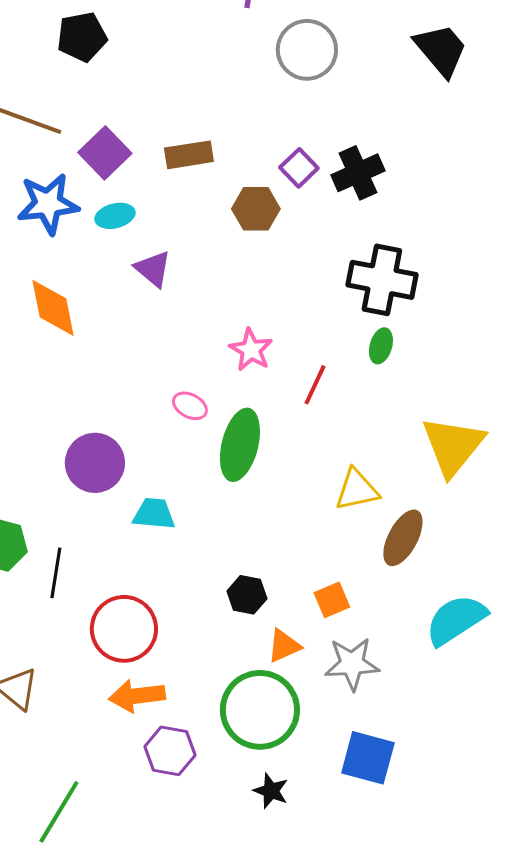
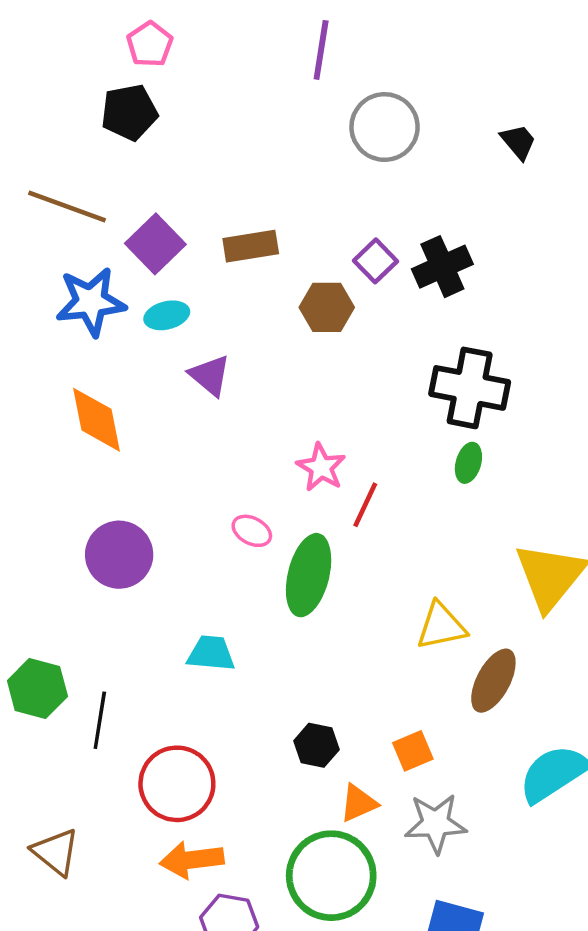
black trapezoid: (441, 50) -> (518, 142), moved, size x0.6
red line: (315, 385) -> (365, 505), moved
purple circle: (95, 463) -> (119, 555), moved

